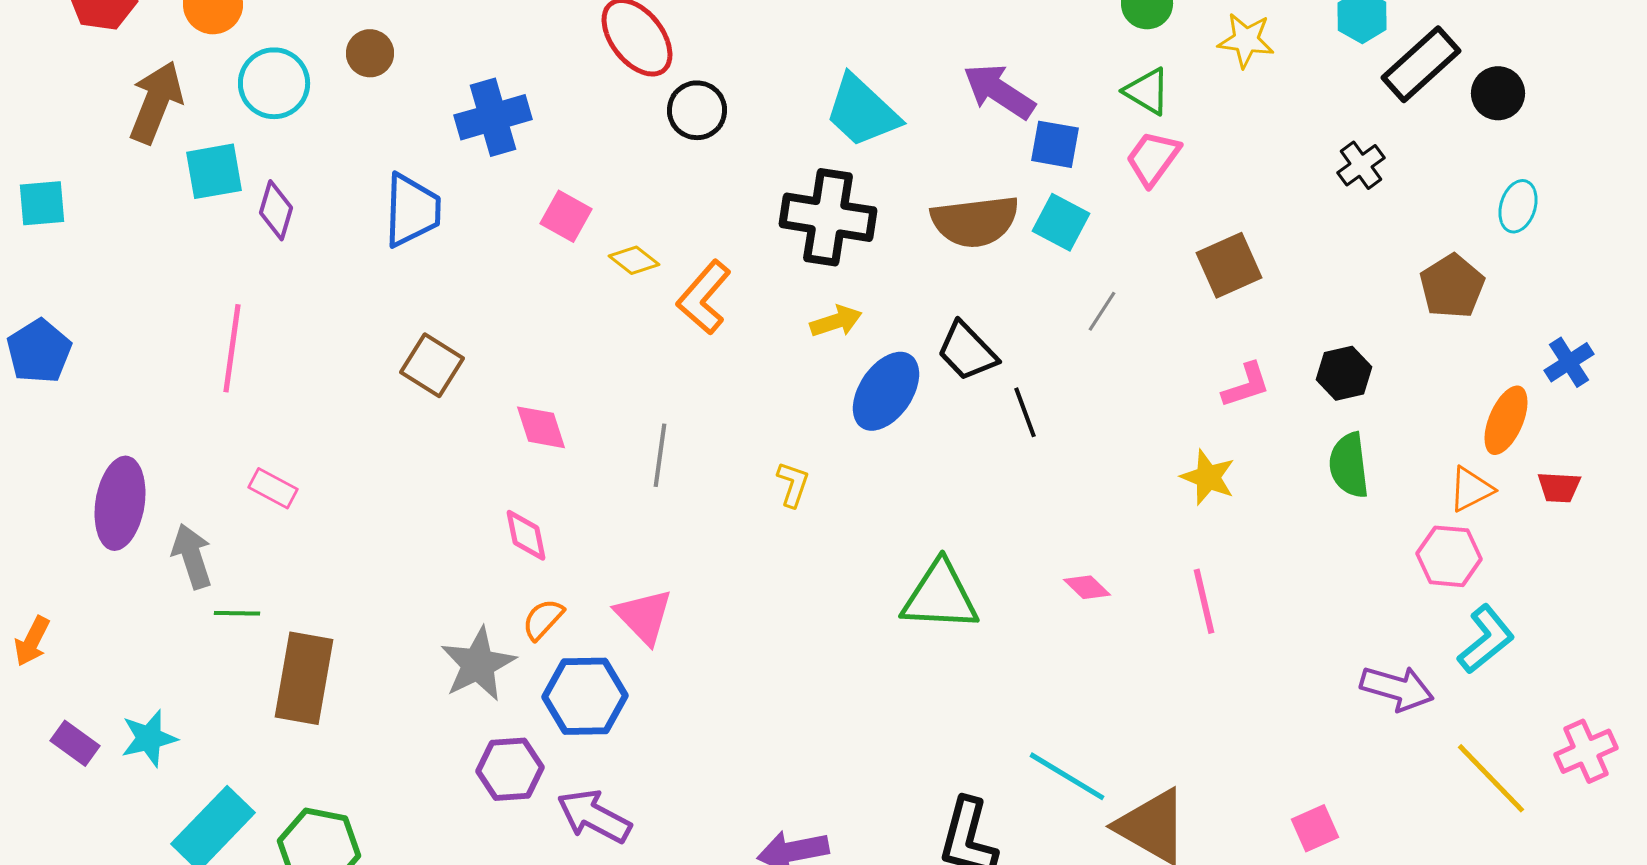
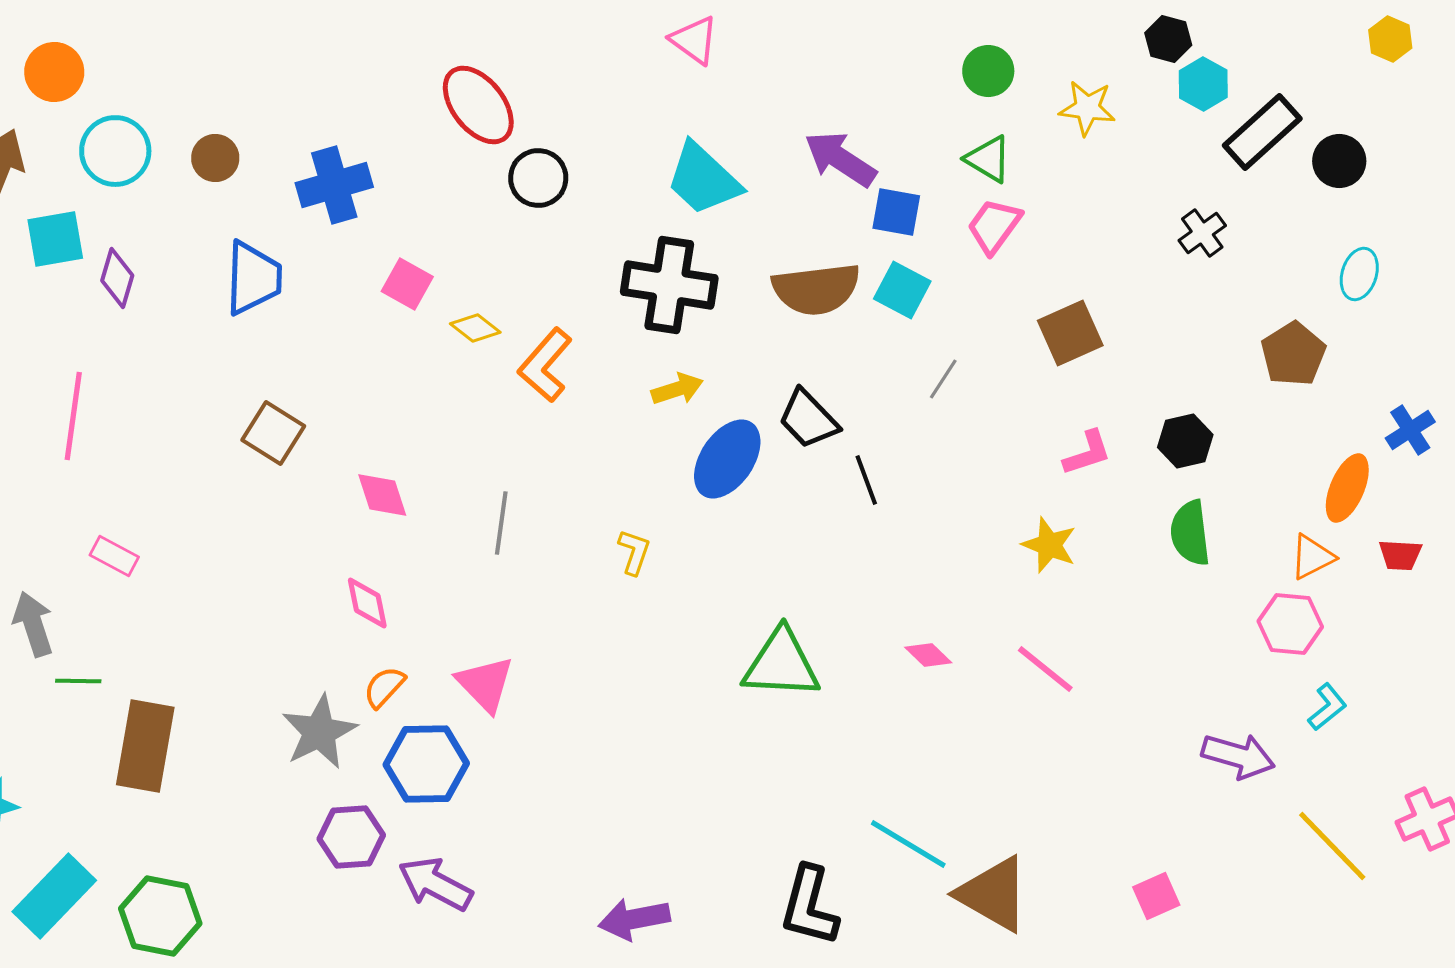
brown circle: (370, 53) -> (215, 158), moved
pink line: (1204, 601) -> (1045, 669), turned -38
cyan L-shape: (1486, 639) -> (1327, 707), size x0.7

